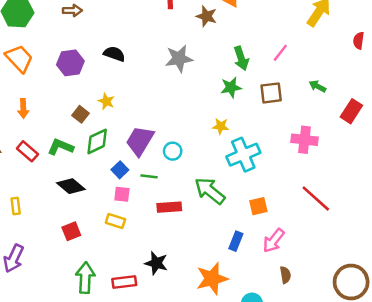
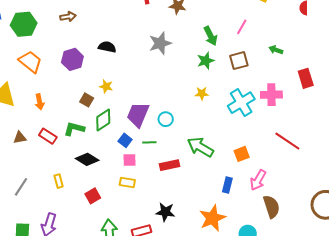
red rectangle: (351, 111) -> (306, 78), moved, turned -42
cyan cross: (243, 155) -> (241, 103), moved
yellow rectangle: (16, 206) -> (59, 181), moved
brown semicircle: (285, 275) -> (271, 207), size x1.6

